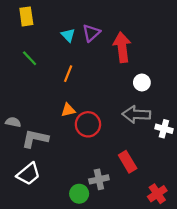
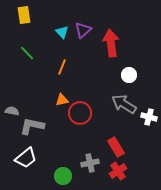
gray arrow: (136, 114) -> (124, 104), turned 30
green circle: (79, 194) -> (63, 176), moved
red cross: (157, 194) -> (118, 171), moved

